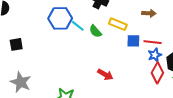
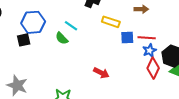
blue hexagon: (60, 18) -> (33, 22), moved
green semicircle: (95, 31) -> (62, 38), moved
black square: (16, 44) -> (24, 40), moved

